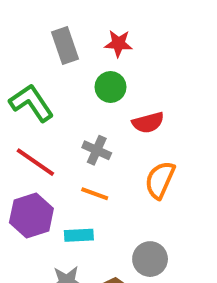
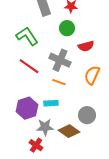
gray cross: (97, 150) -> (60, 60), size x1.5
purple hexagon: (31, 216) -> (27, 108), moved

